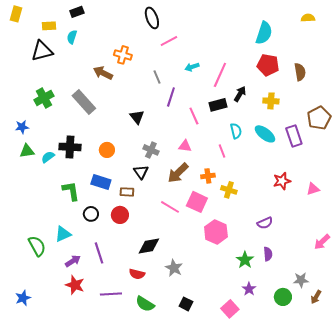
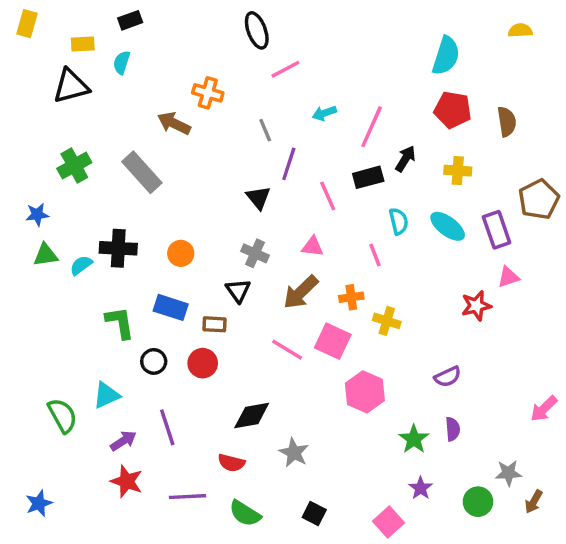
black triangle: (137, 117) -> (258, 198), moved
pink triangle: (313, 189) -> (508, 277), moved

